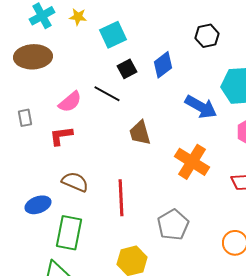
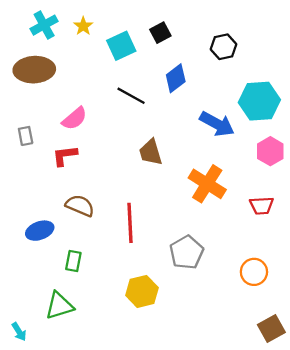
yellow star: (78, 17) -> (83, 26), turned 30
black square: (127, 69) -> (160, 33), moved
black line: (107, 94) -> (131, 96), moved
green rectangle: (69, 233) -> (73, 261), size x0.6

